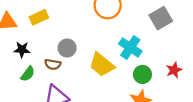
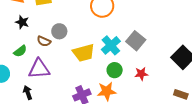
gray square: (161, 18) -> (136, 41), moved, turned -36
yellow trapezoid: (102, 65) -> (84, 53), turned -70
green semicircle: (28, 74) -> (20, 51), moved

